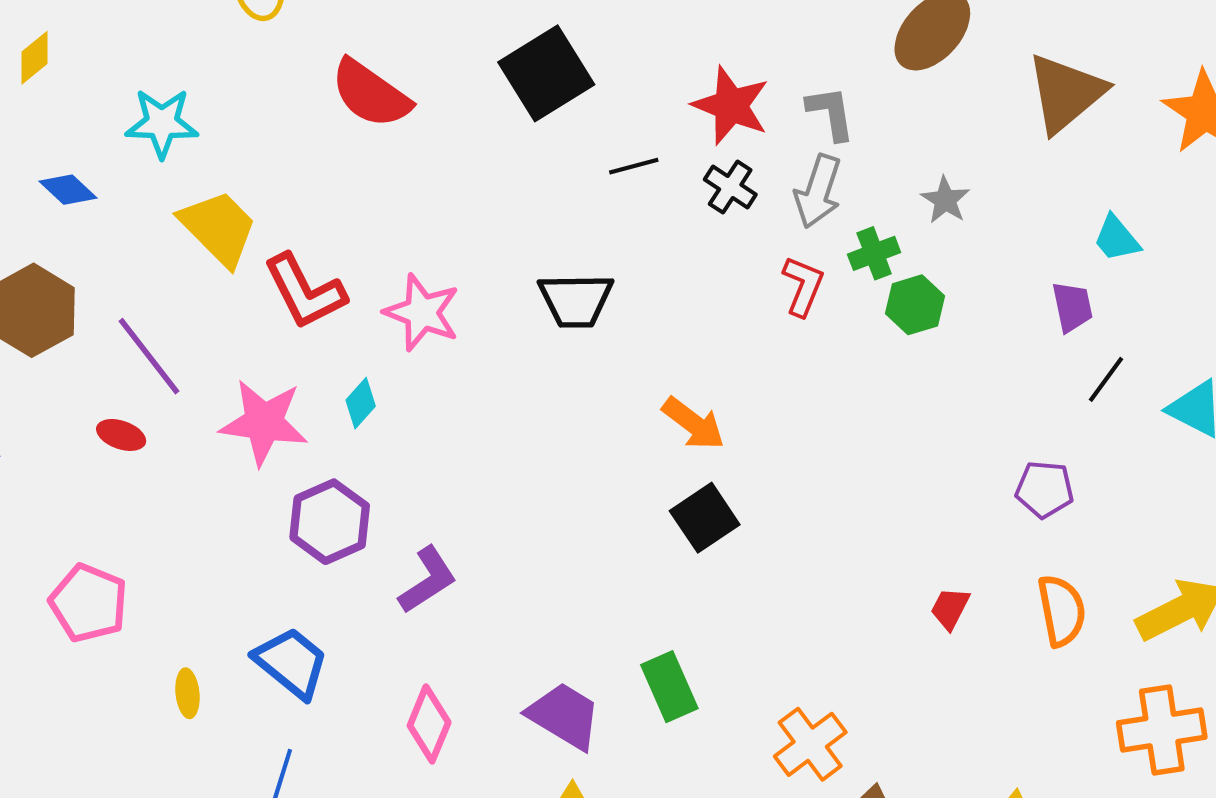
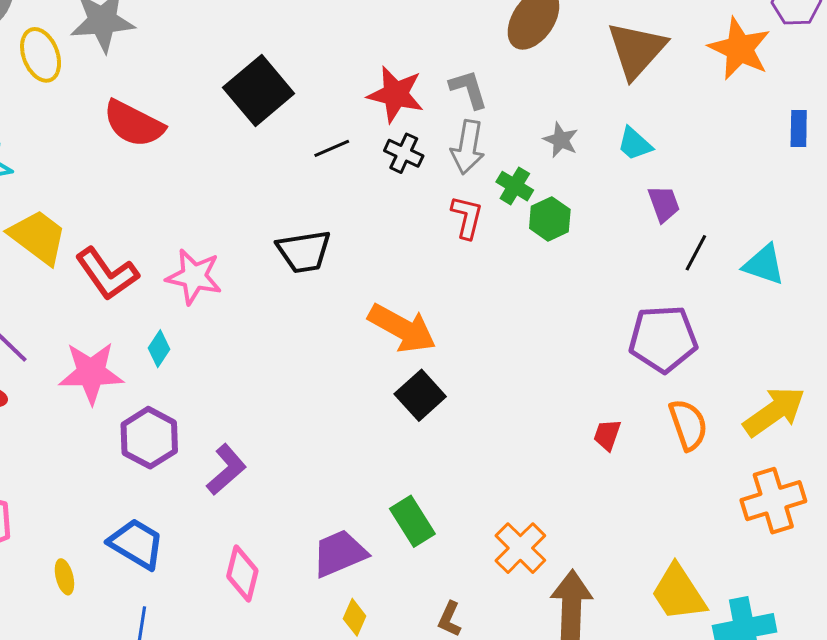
cyan trapezoid: (1117, 239) -> (635, 144), moved
green cross: (874, 253) -> (515, 186), turned -30
orange arrow: (693, 423) -> (402, 328), size x1.4
purple pentagon: (1045, 489) -> (663, 339), size x1.6
purple trapezoid: (564, 716) -> (339, 553), turned -46

